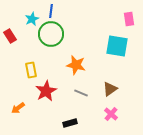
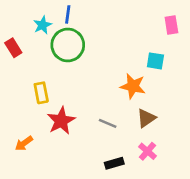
cyan square: (117, 46) -> (155, 61), size x0.6
orange star: (76, 65) -> (133, 86), moved
black rectangle: (70, 123) -> (114, 163), moved

